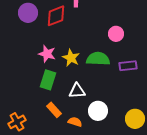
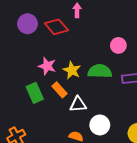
red diamond: (56, 16) -> (56, 27), turned 70
green rectangle: (48, 80) -> (35, 93), moved, turned -42
orange rectangle: (54, 110) -> (60, 90), moved

